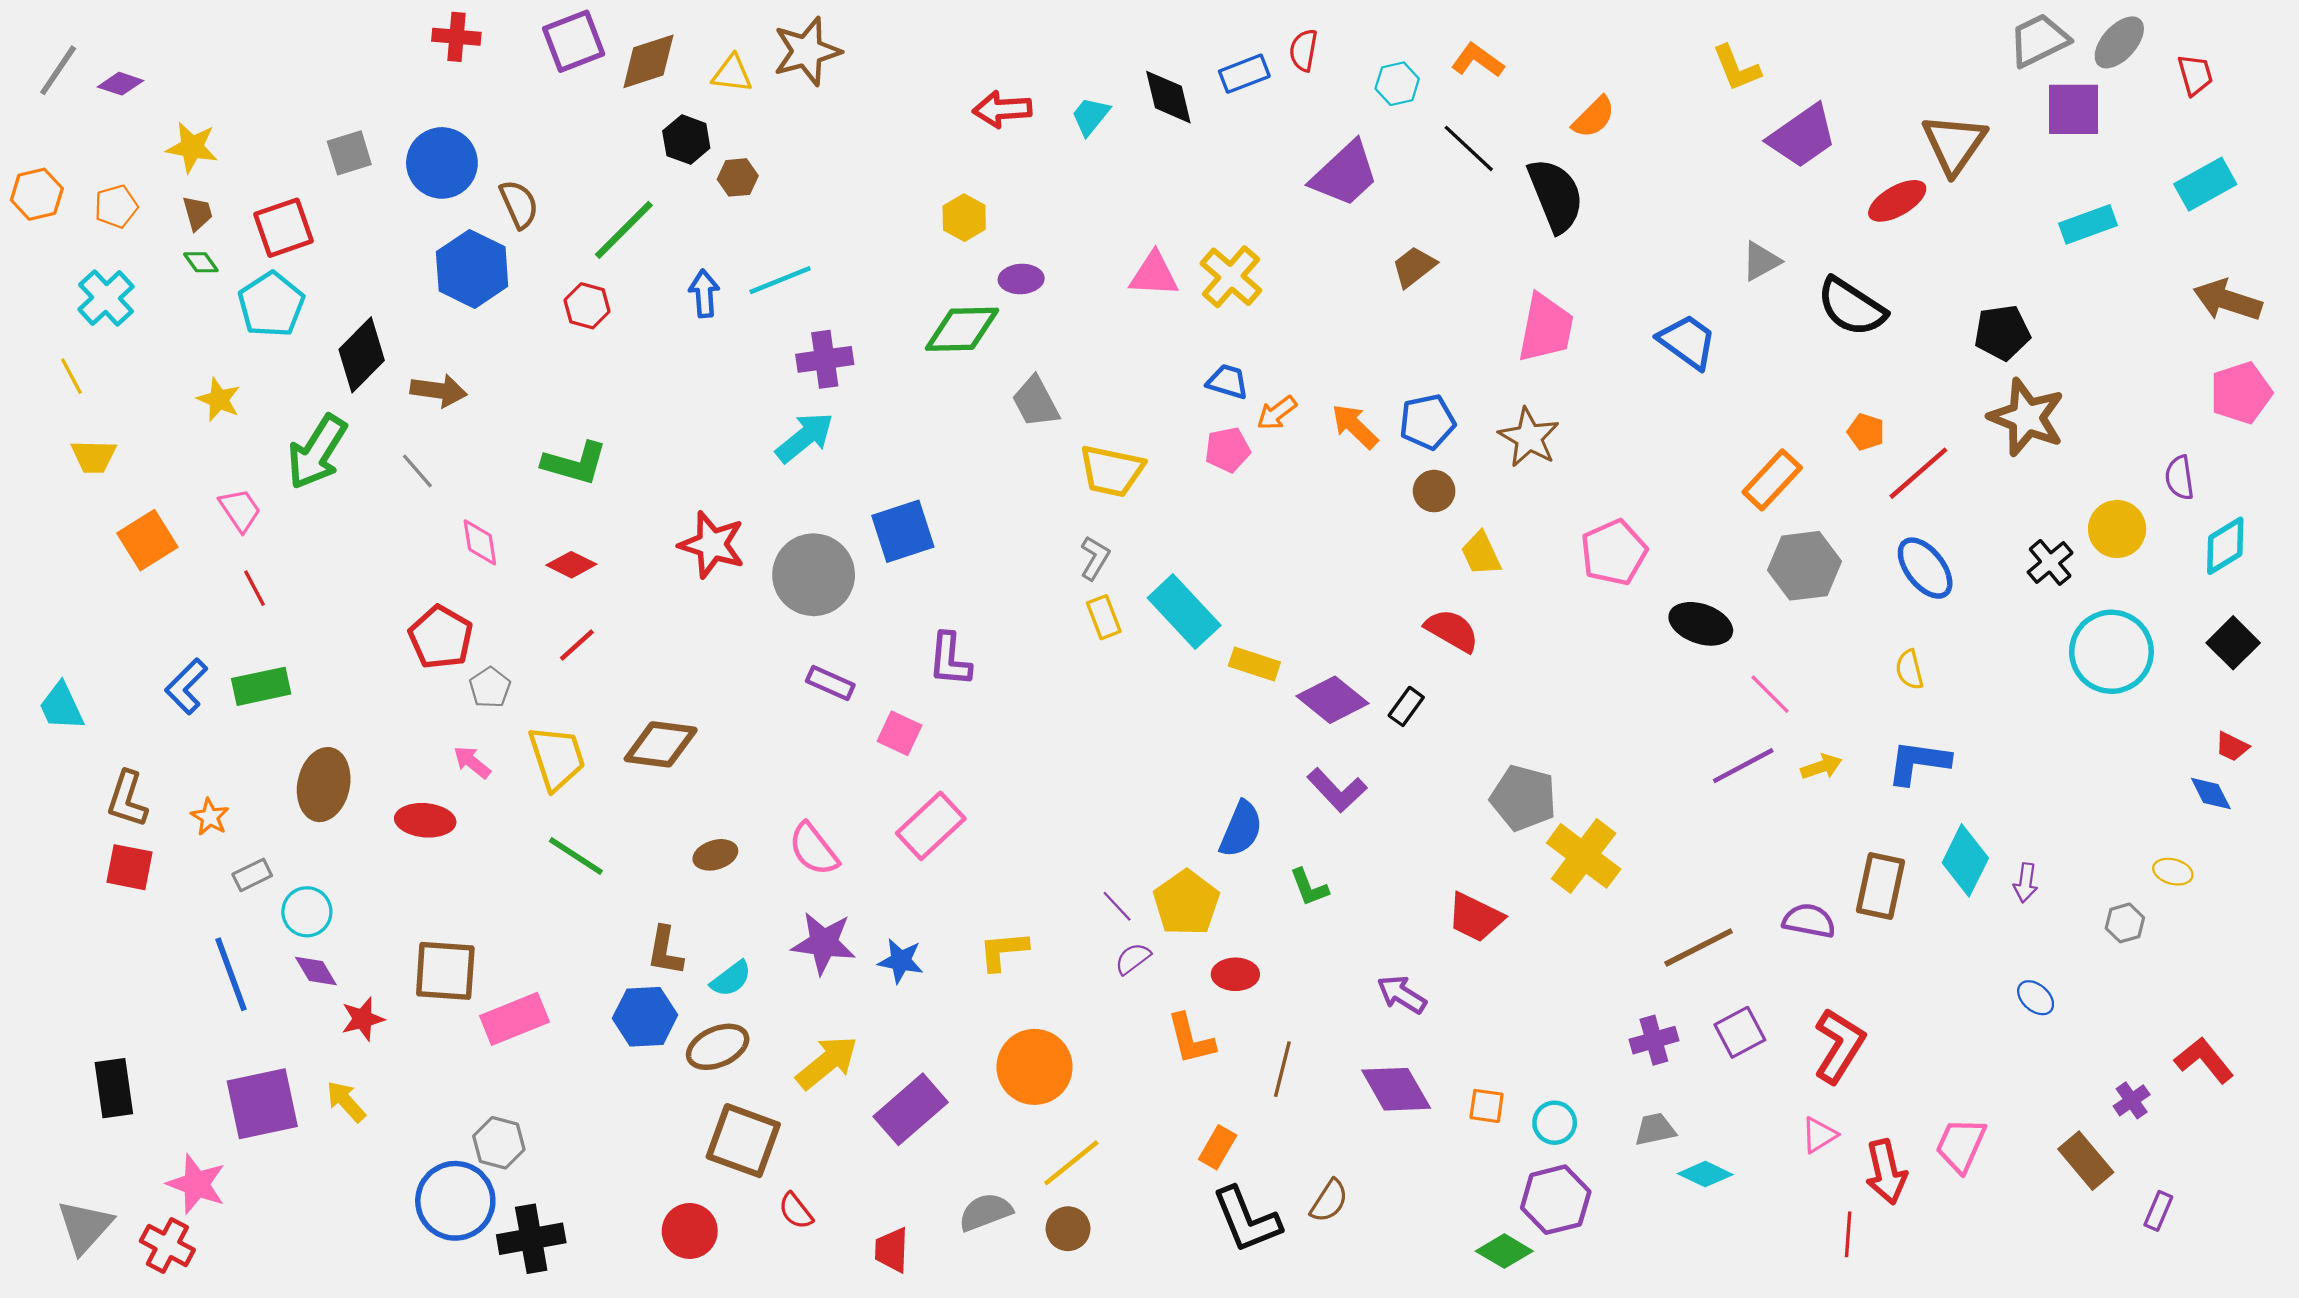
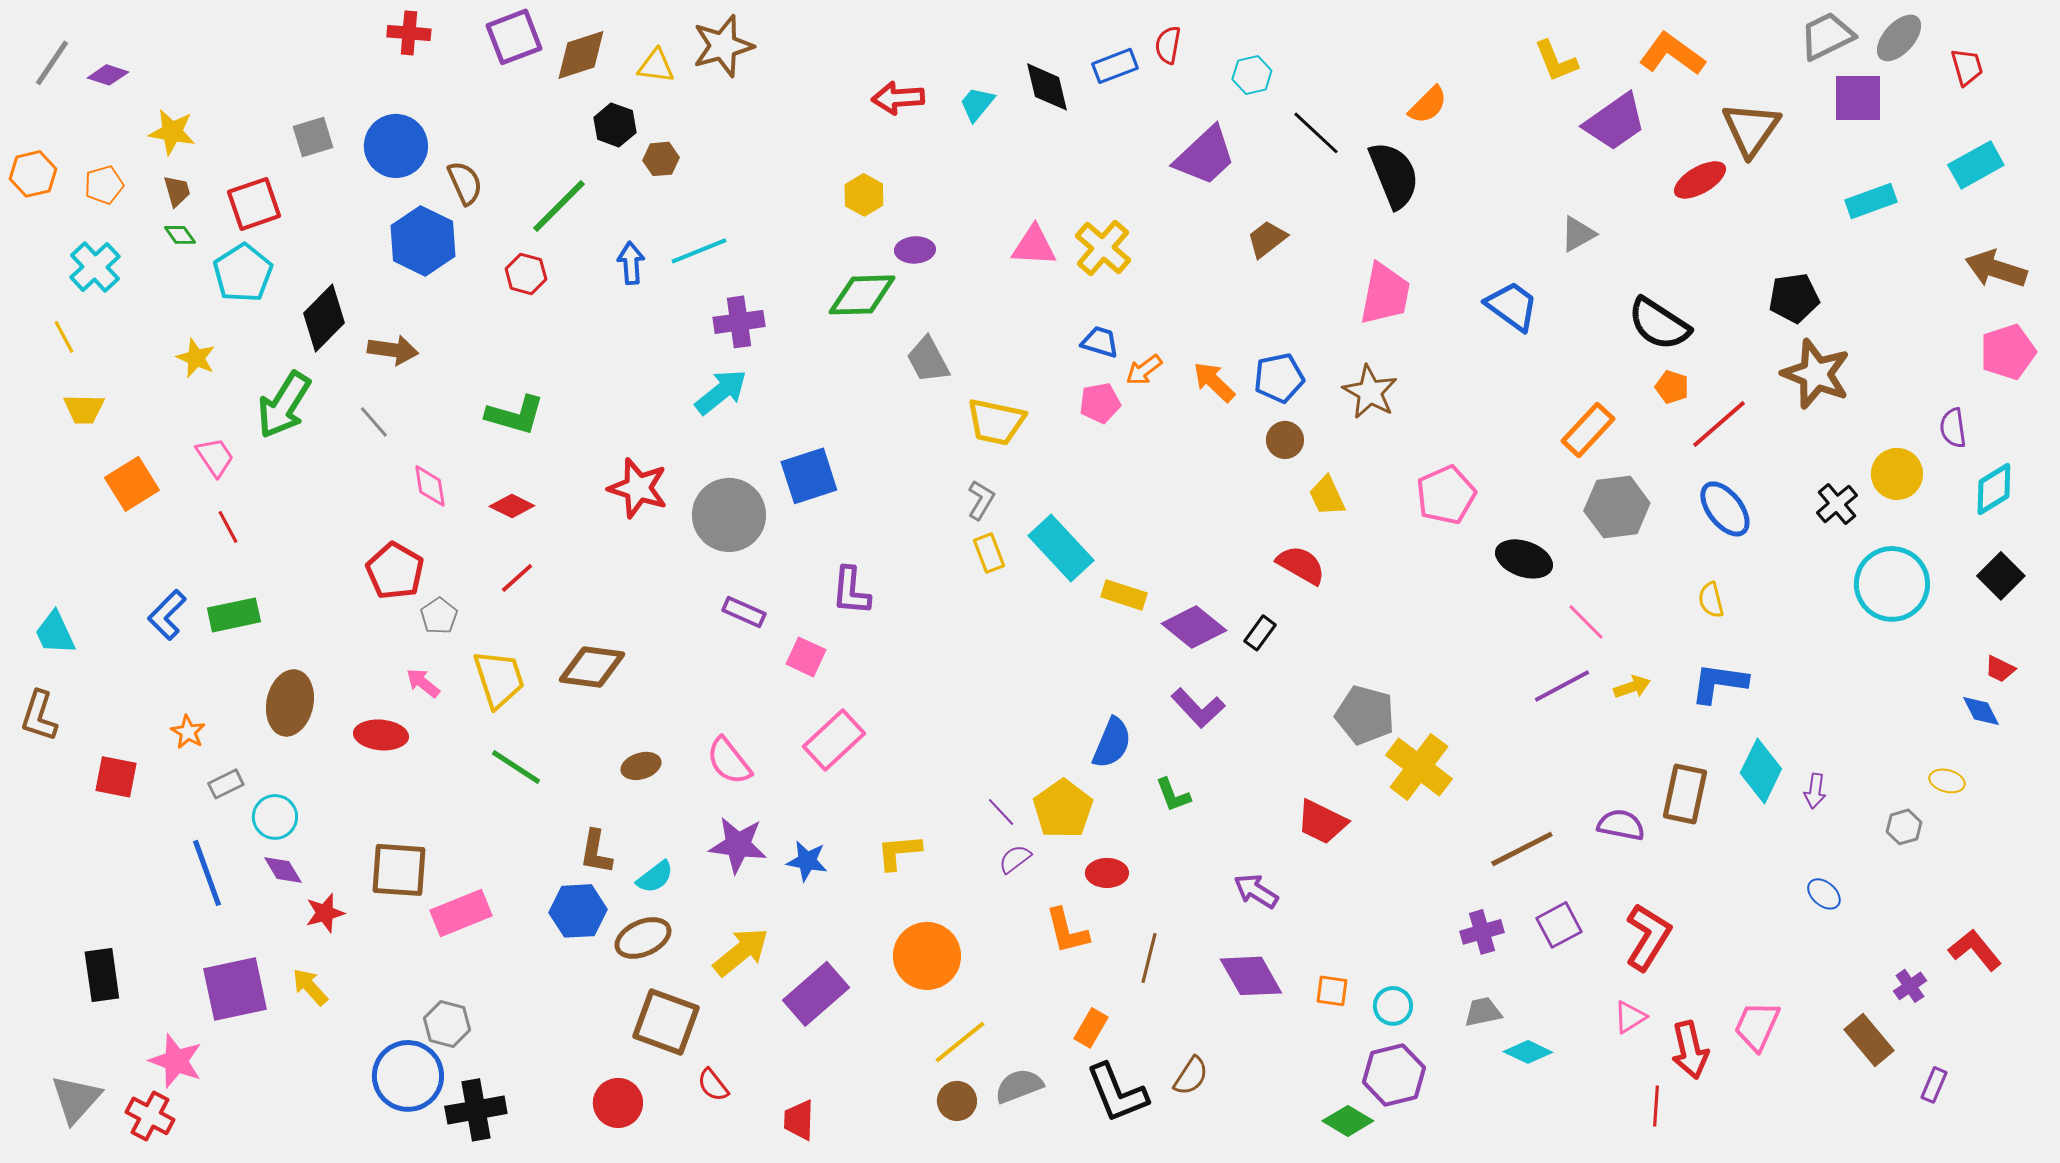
orange L-shape: (1478, 60) -> (1672, 54), moved, size x1.4
black semicircle: (1851, 307) -> (1659, 324), moved
brown L-shape: (127, 799) -> (39, 716), moved
gray semicircle: (985, 1212) -> (1019, 1086), moved

